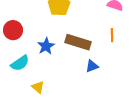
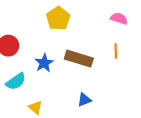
blue triangle: (92, 66) -> (84, 100), moved

